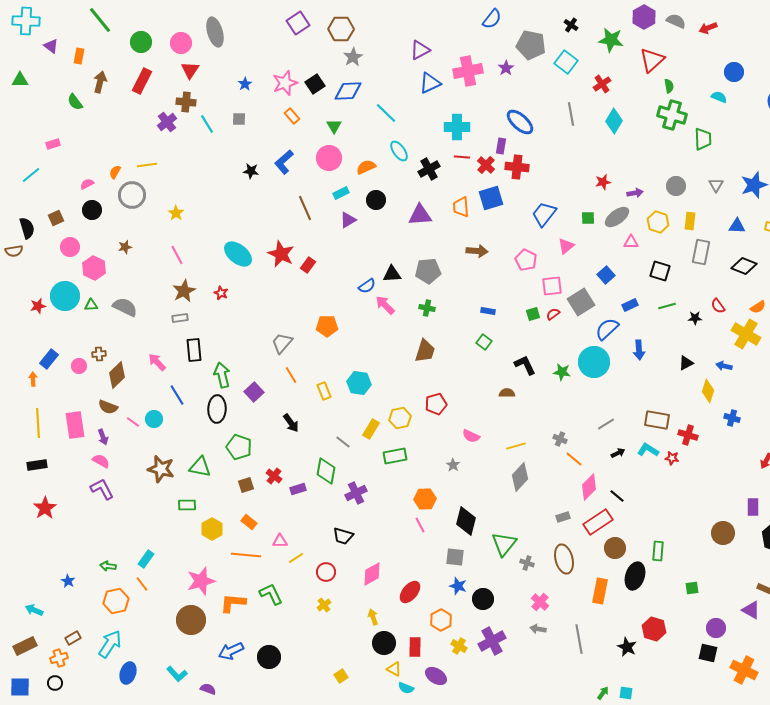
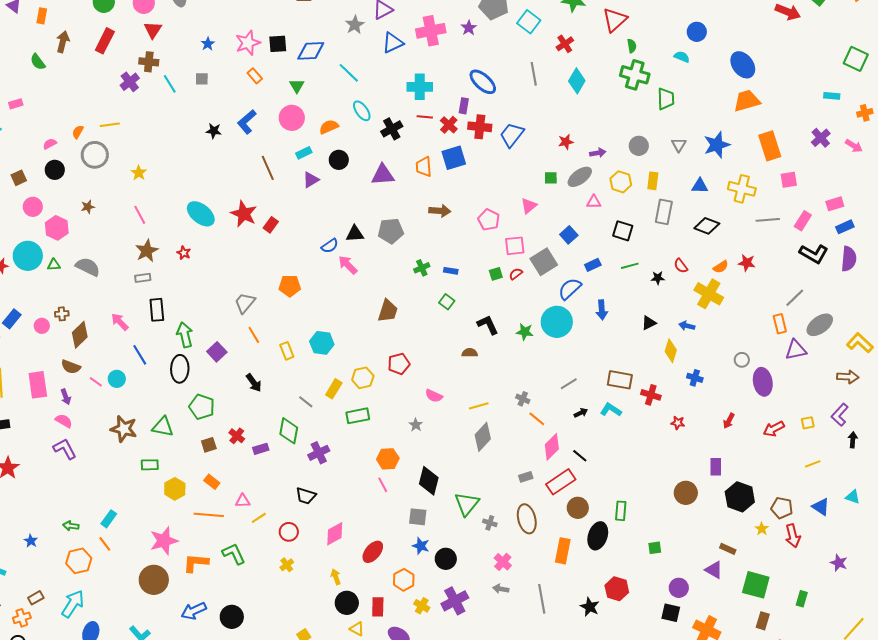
gray star: (353, 57) -> (355, 25), moved
black square: (315, 84) -> (278, 44), turned 30
blue trapezoid: (544, 214) -> (512, 135), moved
green cross: (427, 308) -> (422, 268), moved, turned -35
red star: (672, 458) -> (678, 423), moved

